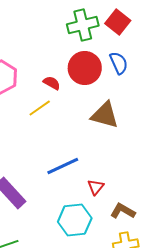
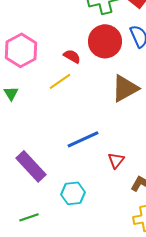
brown triangle: (105, 115) -> (125, 88), turned -44
cyan hexagon: (75, 220) -> (73, 193), moved, size x0.7

